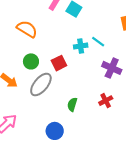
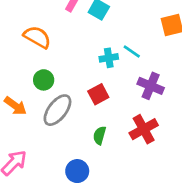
red square: (59, 63) -> (98, 94), moved
red cross: (106, 101) -> (144, 129), size x1.5

